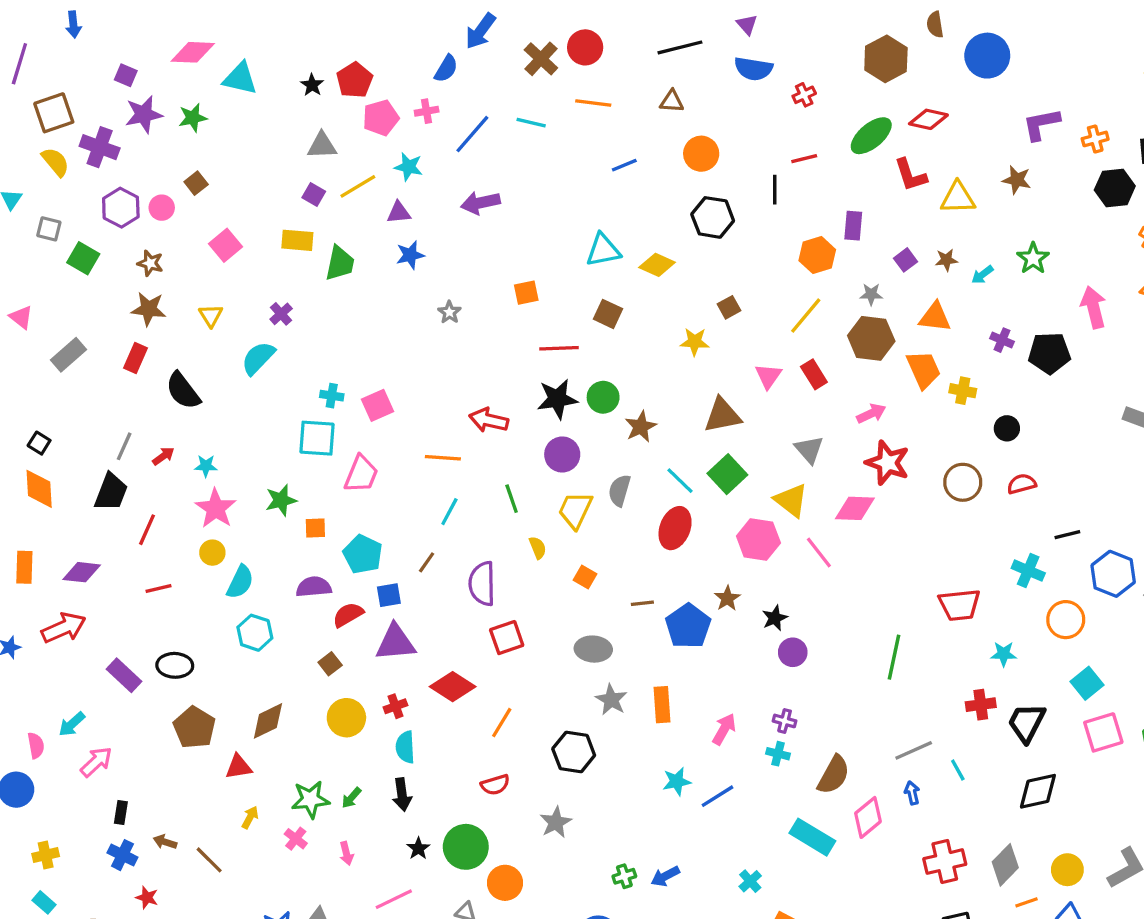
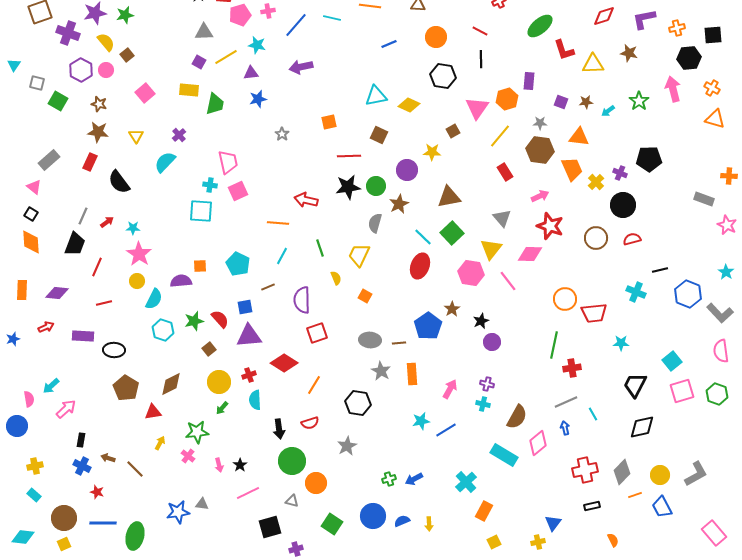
red diamond: (928, 119) -> (604, 16), moved, turned -30
red line: (804, 159) -> (480, 31), moved, turned 42
yellow semicircle: (55, 162) -> (106, 42), moved
purple square: (906, 260) -> (561, 102), turned -32
pink arrow: (1094, 307) -> (673, 89), moved
pink triangle: (21, 317) -> (34, 187), moved
purple cross: (1002, 340) -> (620, 173), moved
pink triangle: (768, 376) -> (477, 108), moved, size x1.4
yellow cross: (963, 391) -> (596, 182), turned 35
black circle: (1007, 428) -> (623, 205), size x1.6
purple circle: (562, 454) -> (407, 170), moved
pink trapezoid: (361, 474) -> (228, 162), moved, turned -35
gray semicircle: (619, 490) -> (375, 223), moved
green star: (281, 500) -> (194, 321), moved
yellow triangle: (791, 500) -> (491, 249), turned 30
cyan pentagon: (363, 554) -> (238, 264), moved
brown line: (427, 562) -> (268, 287), turned 32
purple semicircle: (314, 587) -> (181, 281), moved
brown line: (642, 603) -> (399, 343), moved
red semicircle: (348, 615) -> (220, 319), turned 78
orange circle: (1066, 620) -> (565, 299), moved
red arrow: (64, 628) -> (46, 327), size x0.6
purple rectangle: (124, 675) -> (83, 336), moved, turned -40
red cross: (981, 705) -> (572, 368), moved
black arrow: (402, 795) -> (279, 429), moved
green arrow: (351, 798) -> (222, 408), moved
black star: (418, 848) -> (240, 465), moved
cyan cross: (750, 881) -> (466, 482), size x1.5

